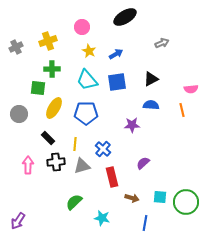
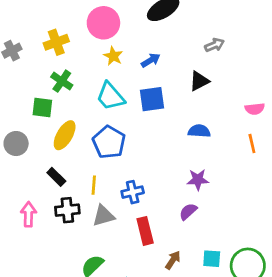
pink circle: (82, 27) -> (103, 23), size x1.5
green cross: (52, 69) -> (62, 81), turned 35
black triangle: (151, 79) -> (199, 81), moved
orange line: (182, 110) -> (252, 144), moved
blue pentagon: (86, 113) -> (109, 142), turned 30
purple star: (132, 125) -> (198, 180), moved
blue cross: (103, 149) -> (133, 192), turned 35
brown arrow: (132, 198) -> (173, 260), turned -72

